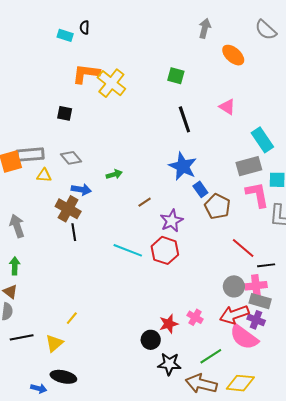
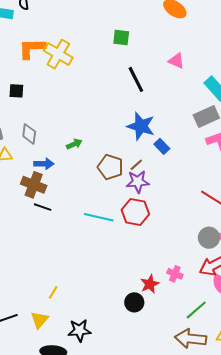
gray diamond: (71, 158) -> (29, 134), turned 55
brown line: (145, 202) -> (136, 165), moved
brown pentagon: (217, 206) -> (110, 167), moved
purple star: (172, 221) -> (138, 182), turned 30
black line: (74, 232) -> (43, 207), turned -54
black star: (169, 364) -> (80, 330), moved

